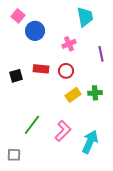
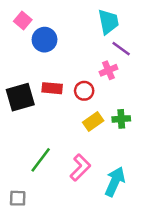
pink cross: (69, 44) -> (108, 70), moved
purple line: (101, 54) -> (121, 49), moved, turned -42
black square: (16, 76) -> (20, 97), size x1.6

